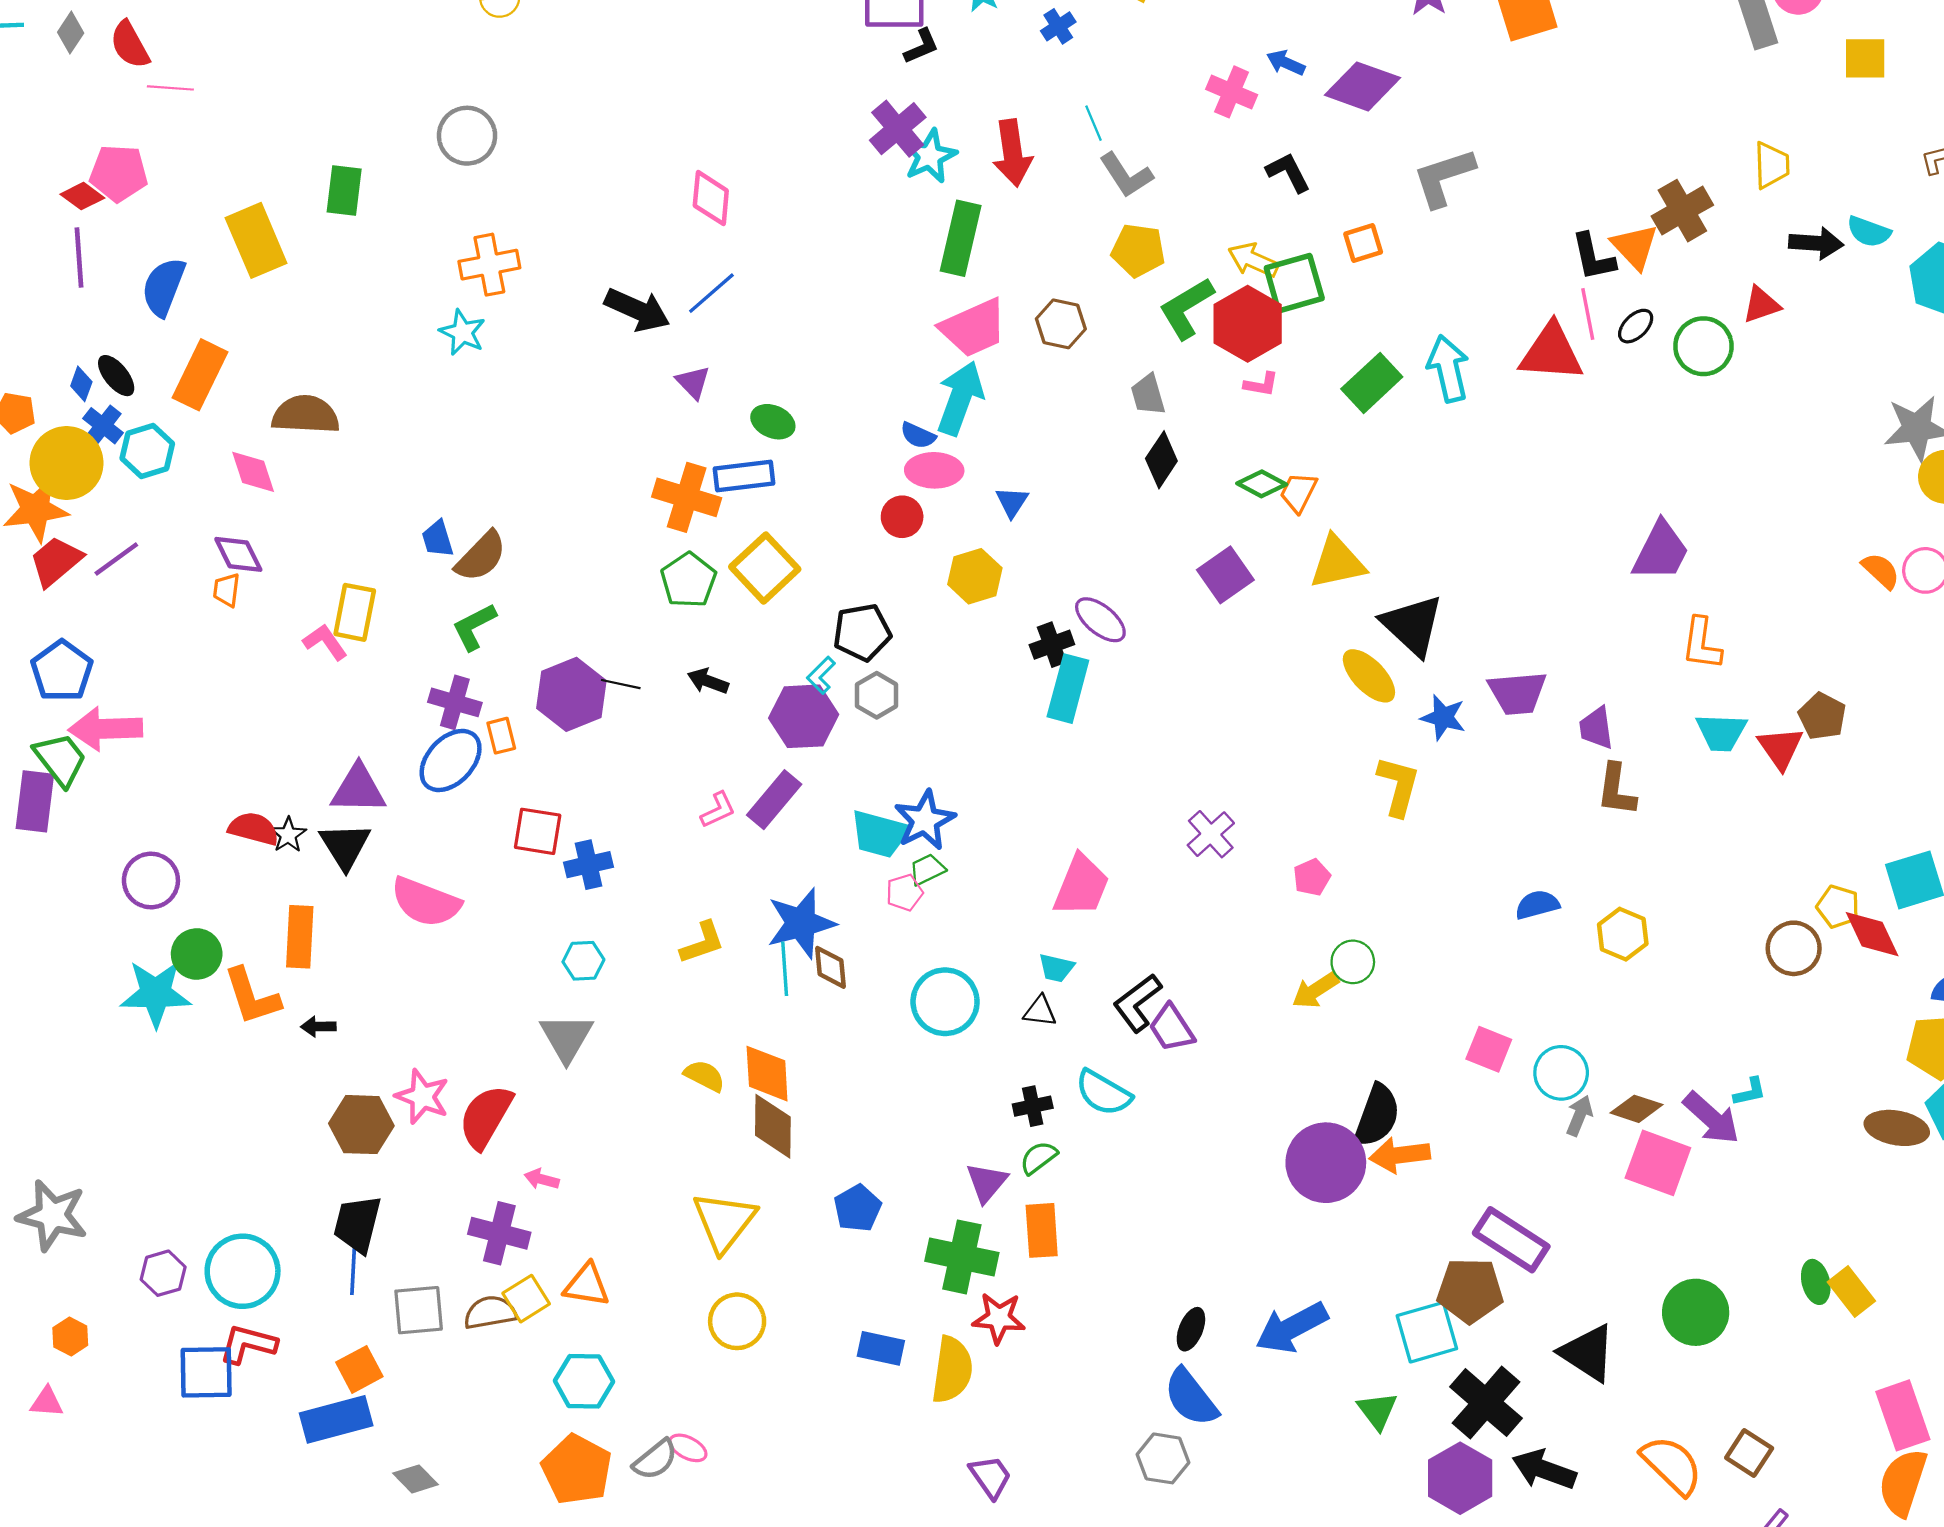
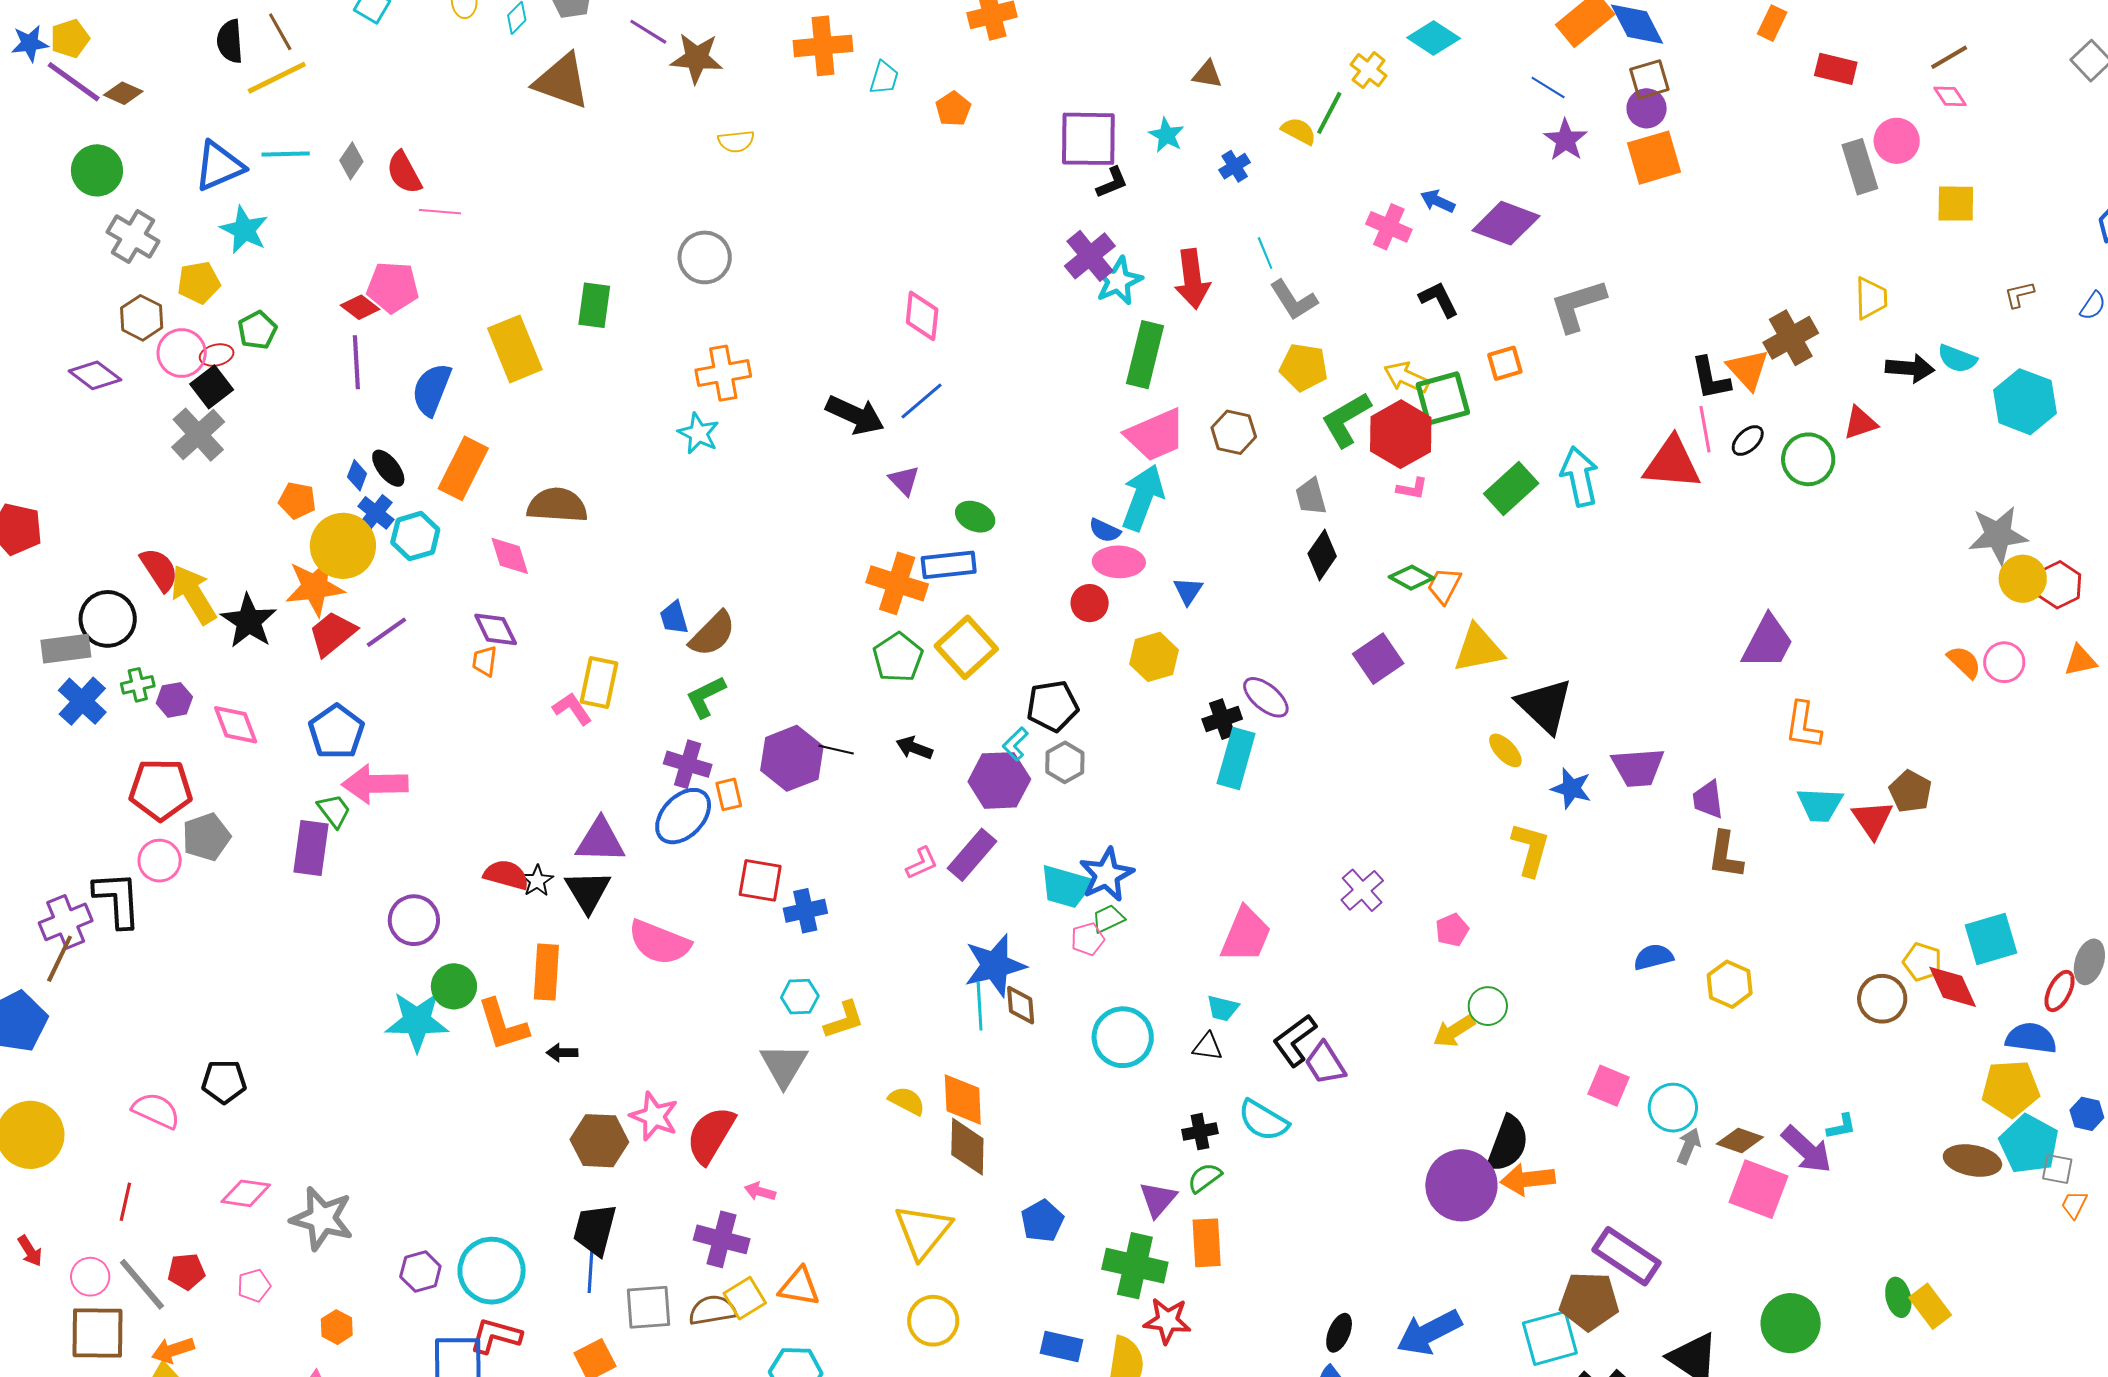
yellow ellipse: (1369, 676) -> (1505, 750), size x0.7
green trapezoid: (60, 759) -> (334, 811), size x0.7
yellow L-shape: (702, 943) -> (844, 1020), moved

